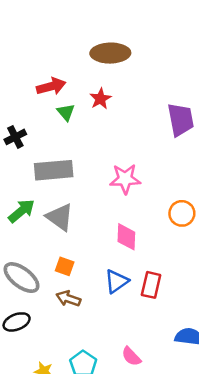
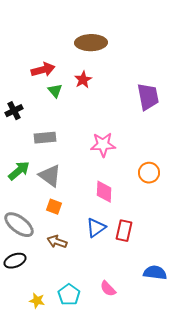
gray rectangle: (54, 170) -> (45, 138), size x0.7
orange square: (65, 266) -> (54, 207), moved

